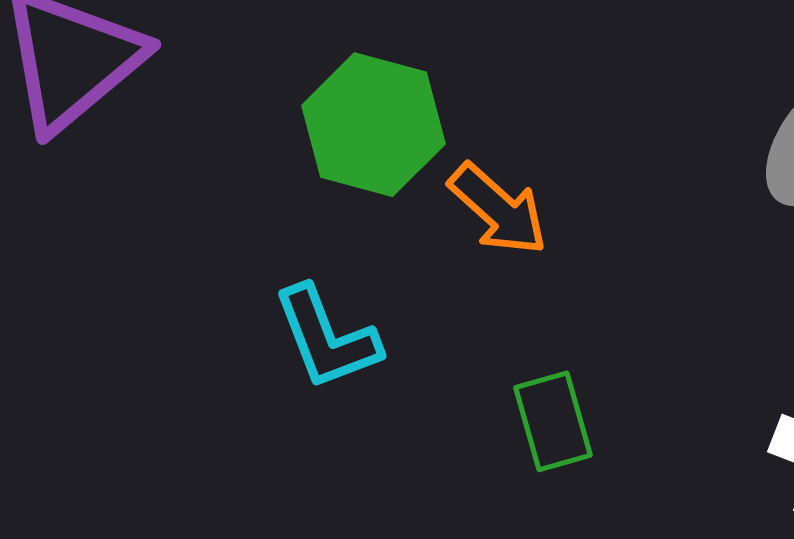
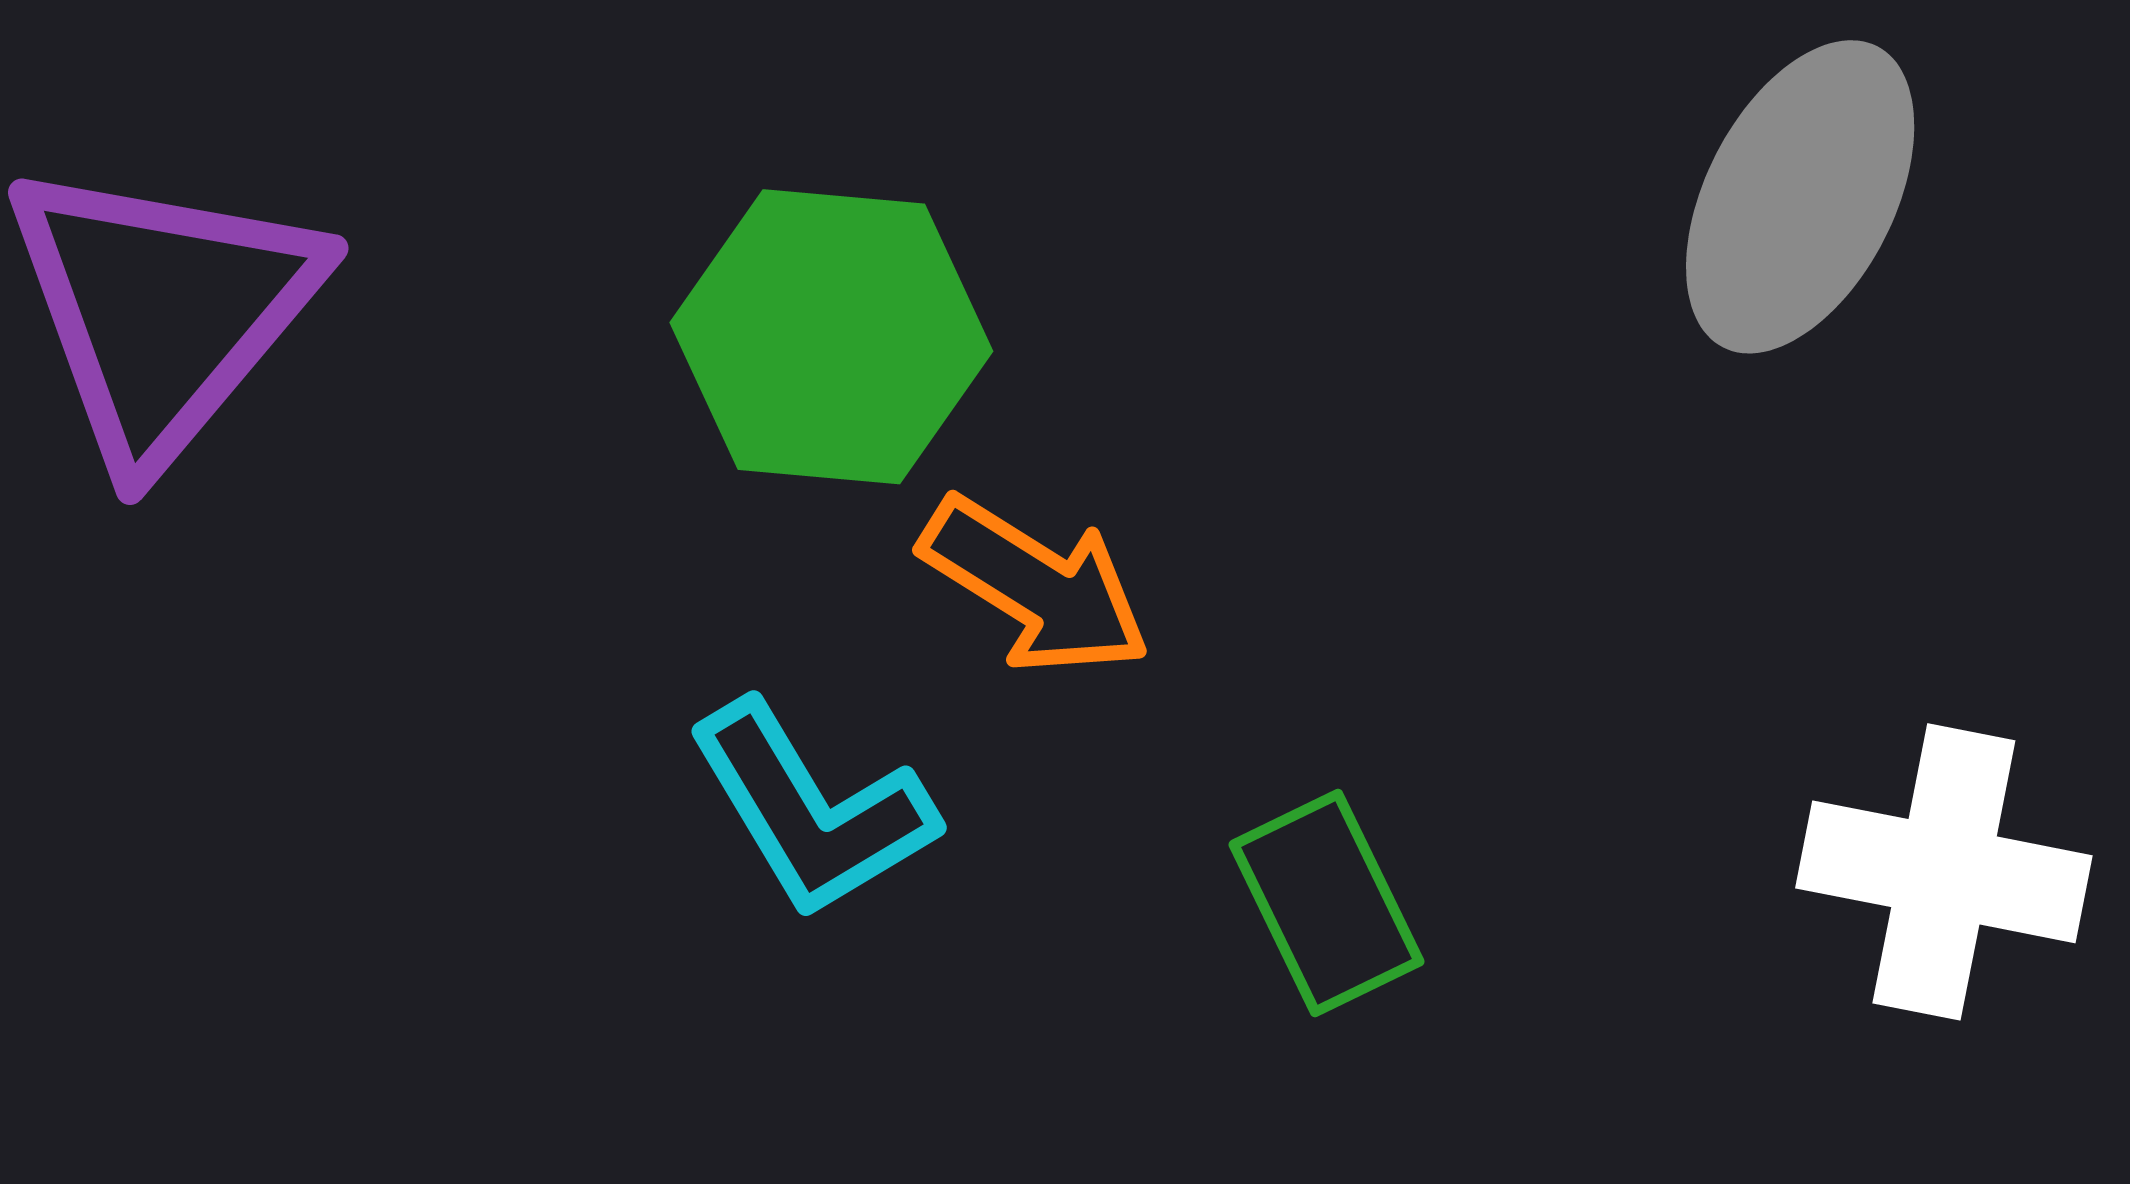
orange arrow: (498, 209) -> (1035, 586), moved

